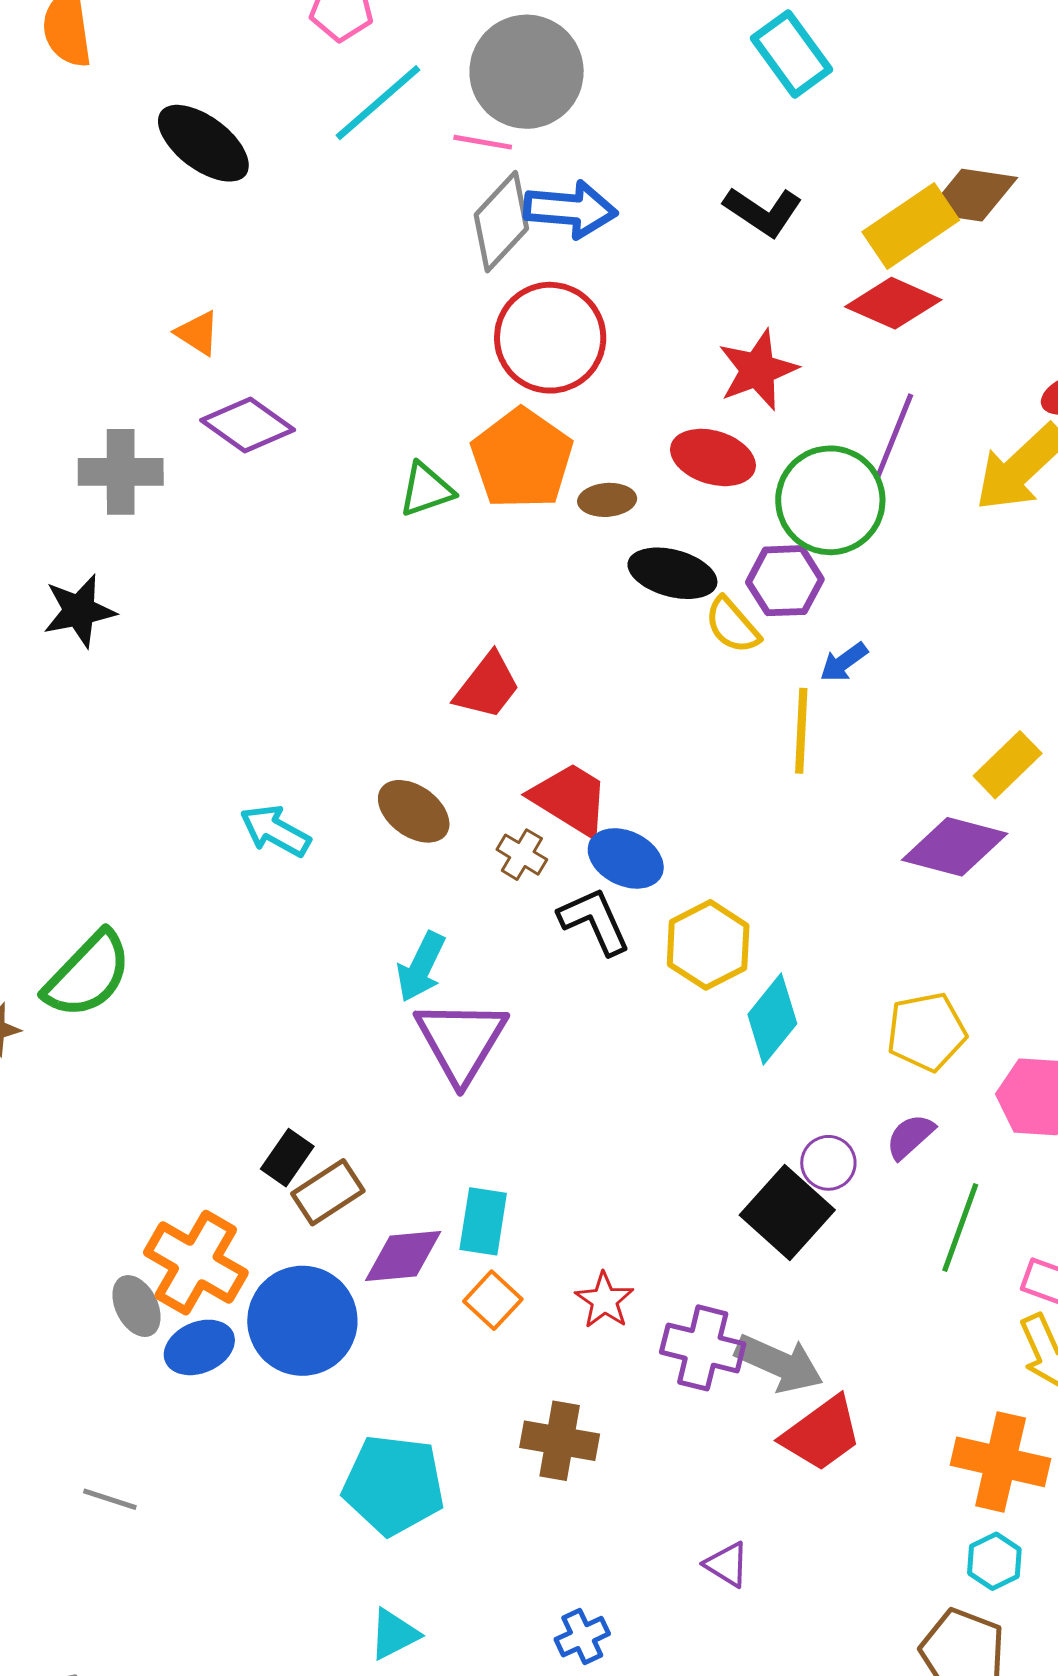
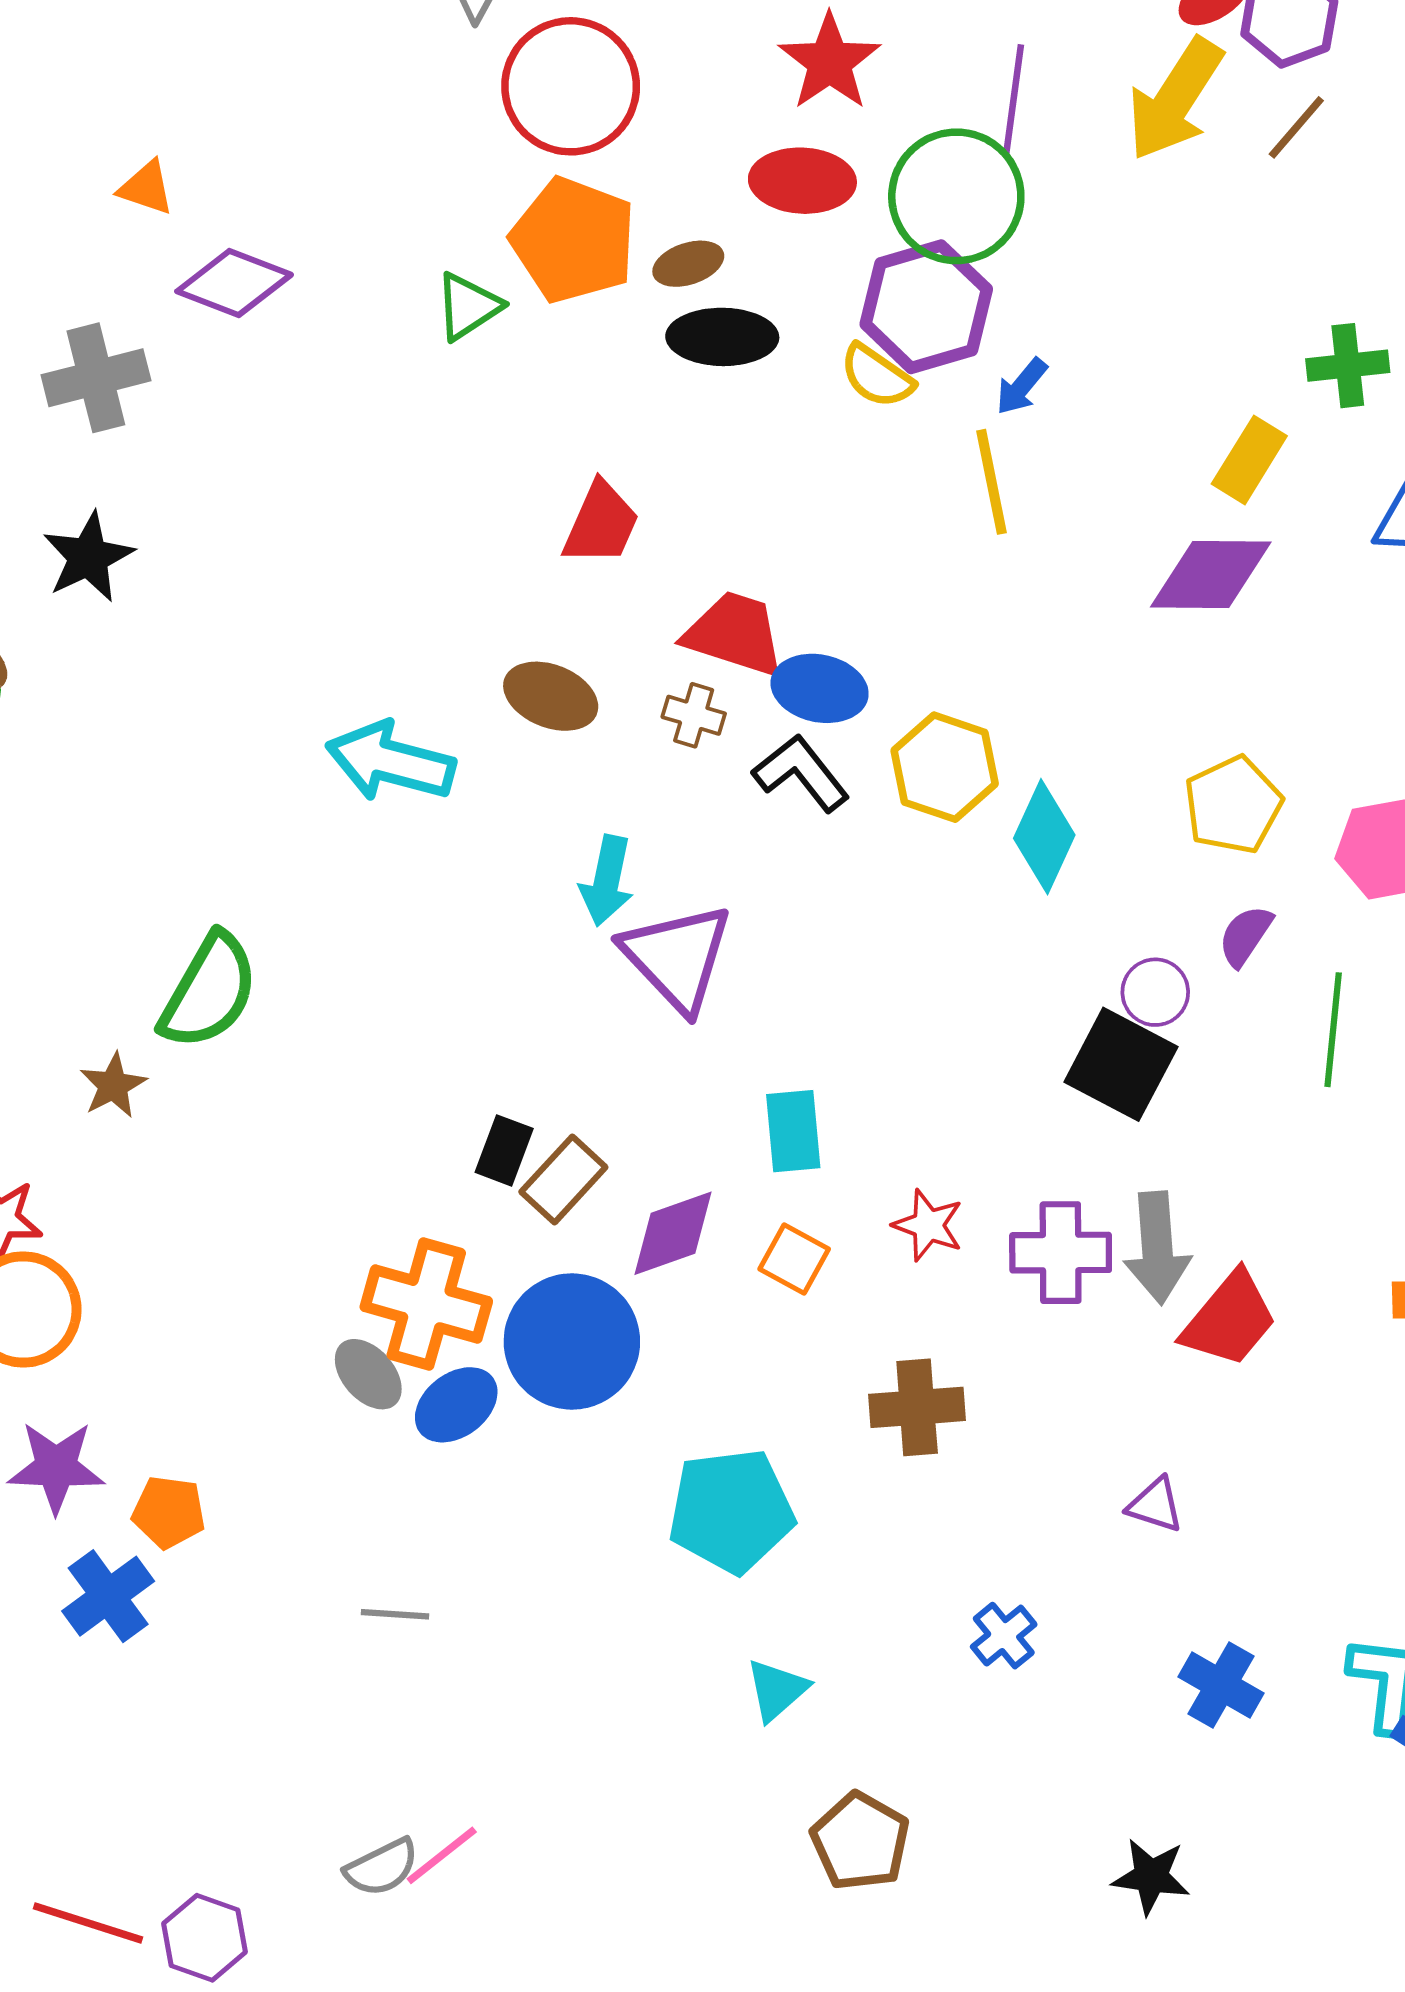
black ellipse: (672, 573) -> (722, 337), moved
purple hexagon: (785, 581) -> (926, 307), size x1.4
cyan arrow: (275, 831) -> (390, 762), size x1.4
cyan rectangle: (483, 1221) -> (793, 1131), moved
gray arrow: (779, 1363) -> (1157, 1248), turned 76

